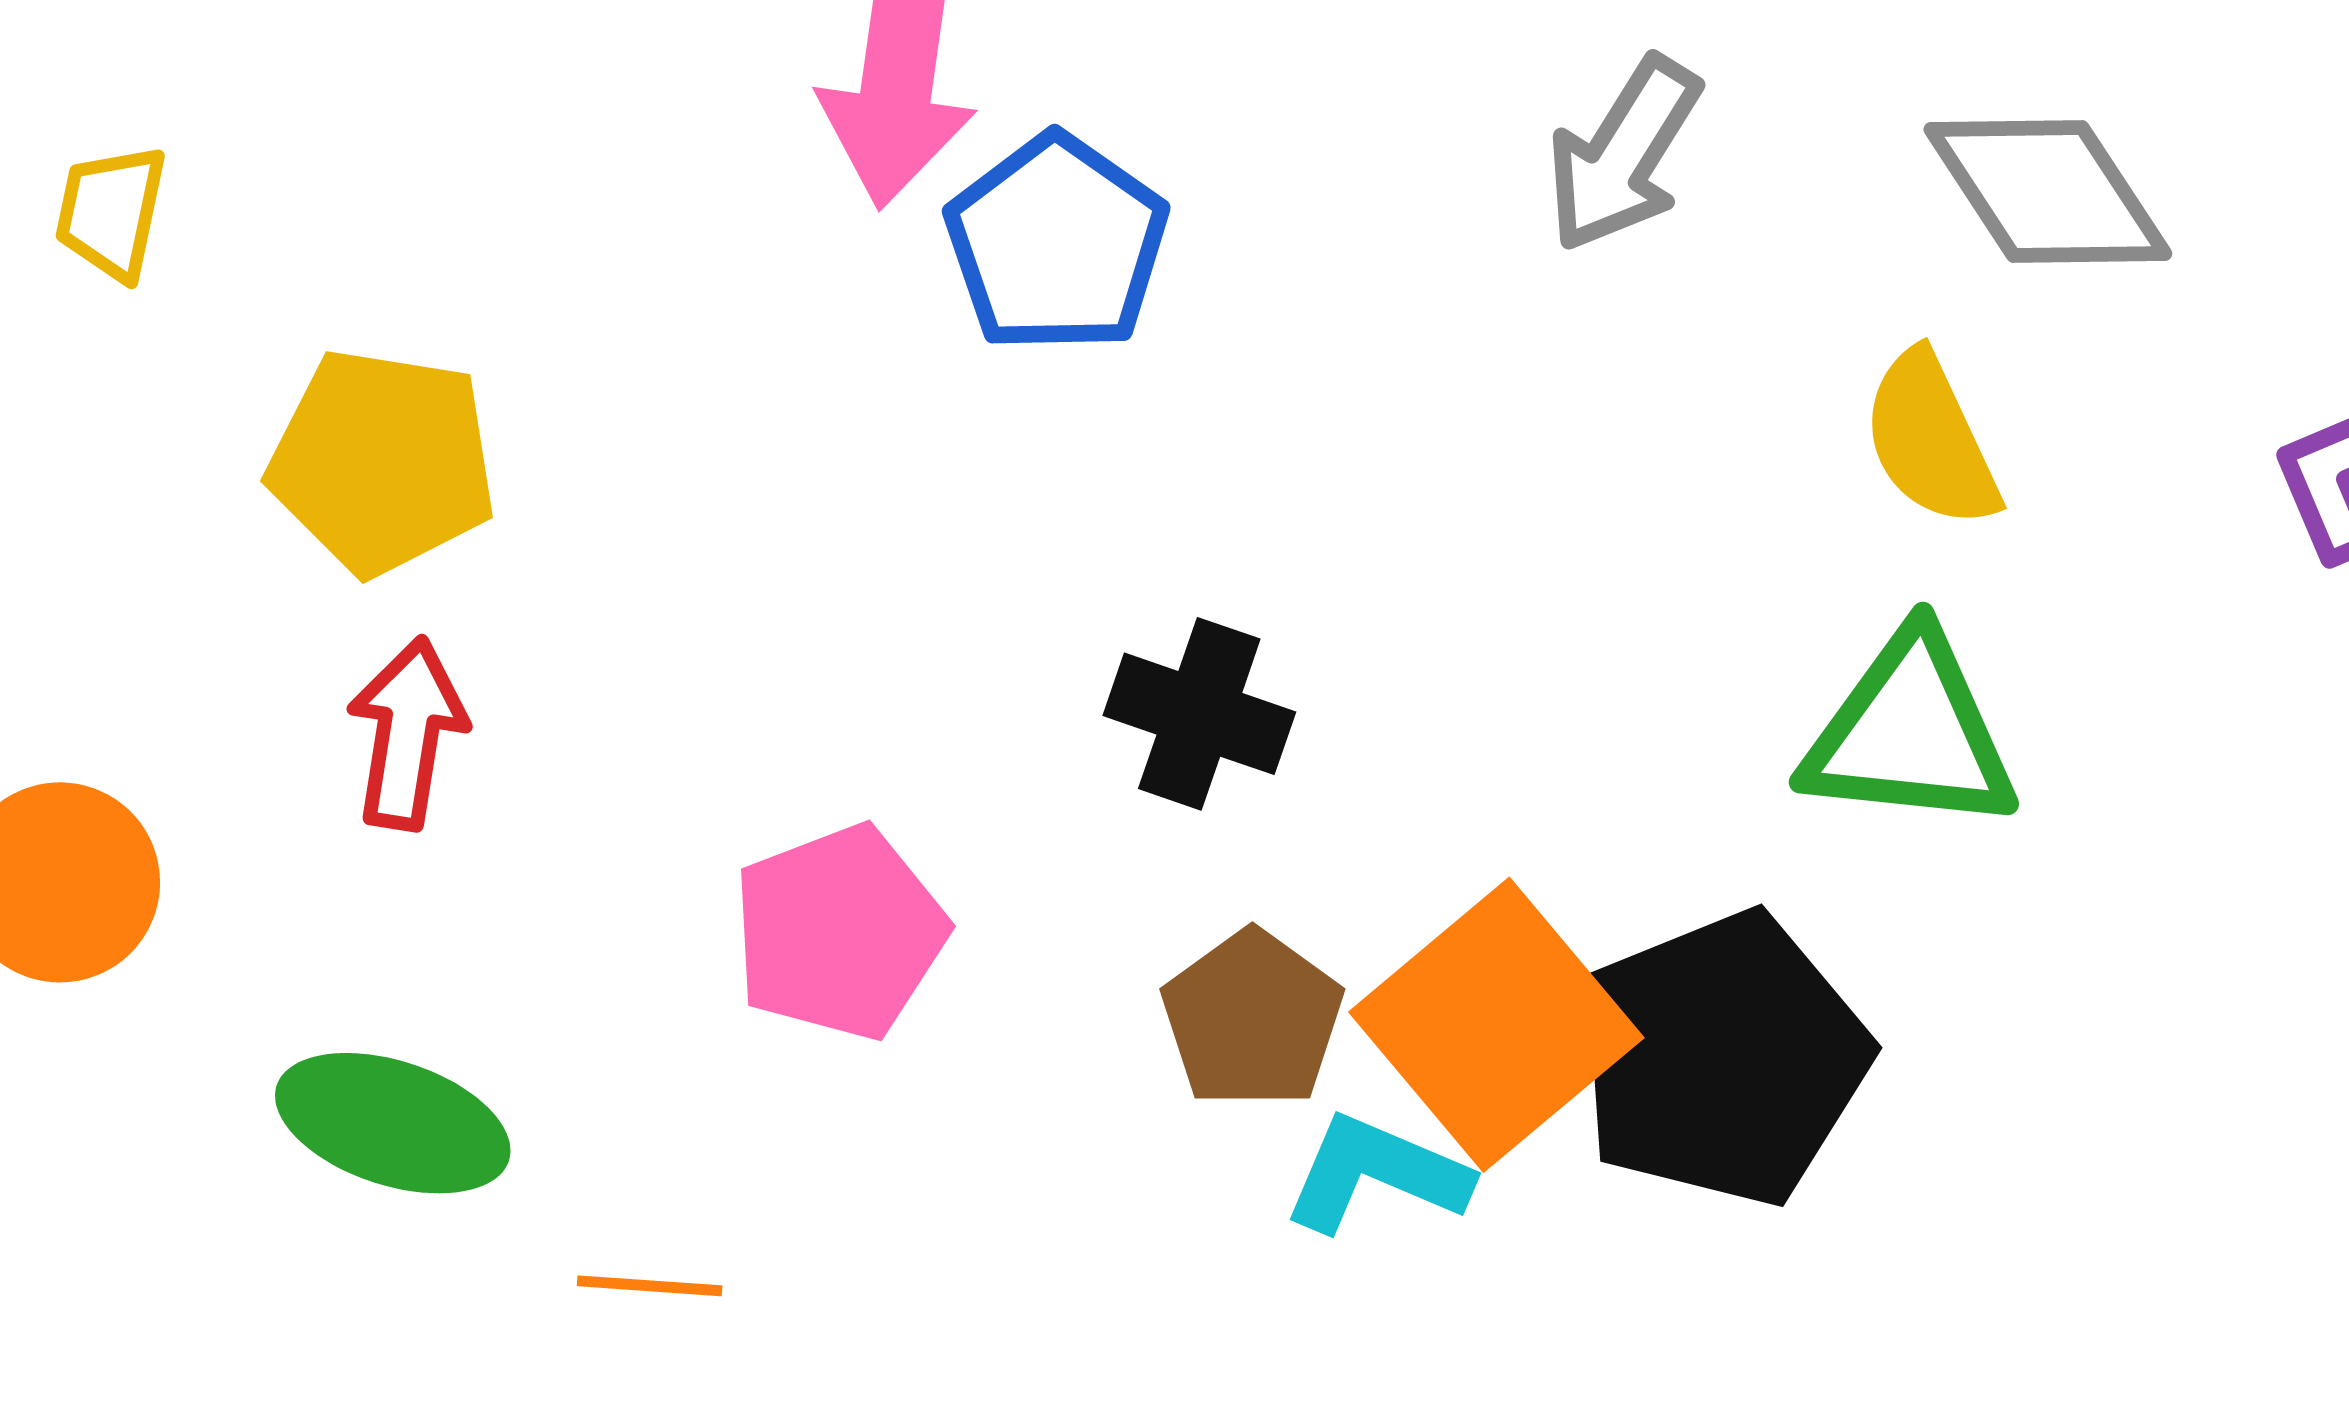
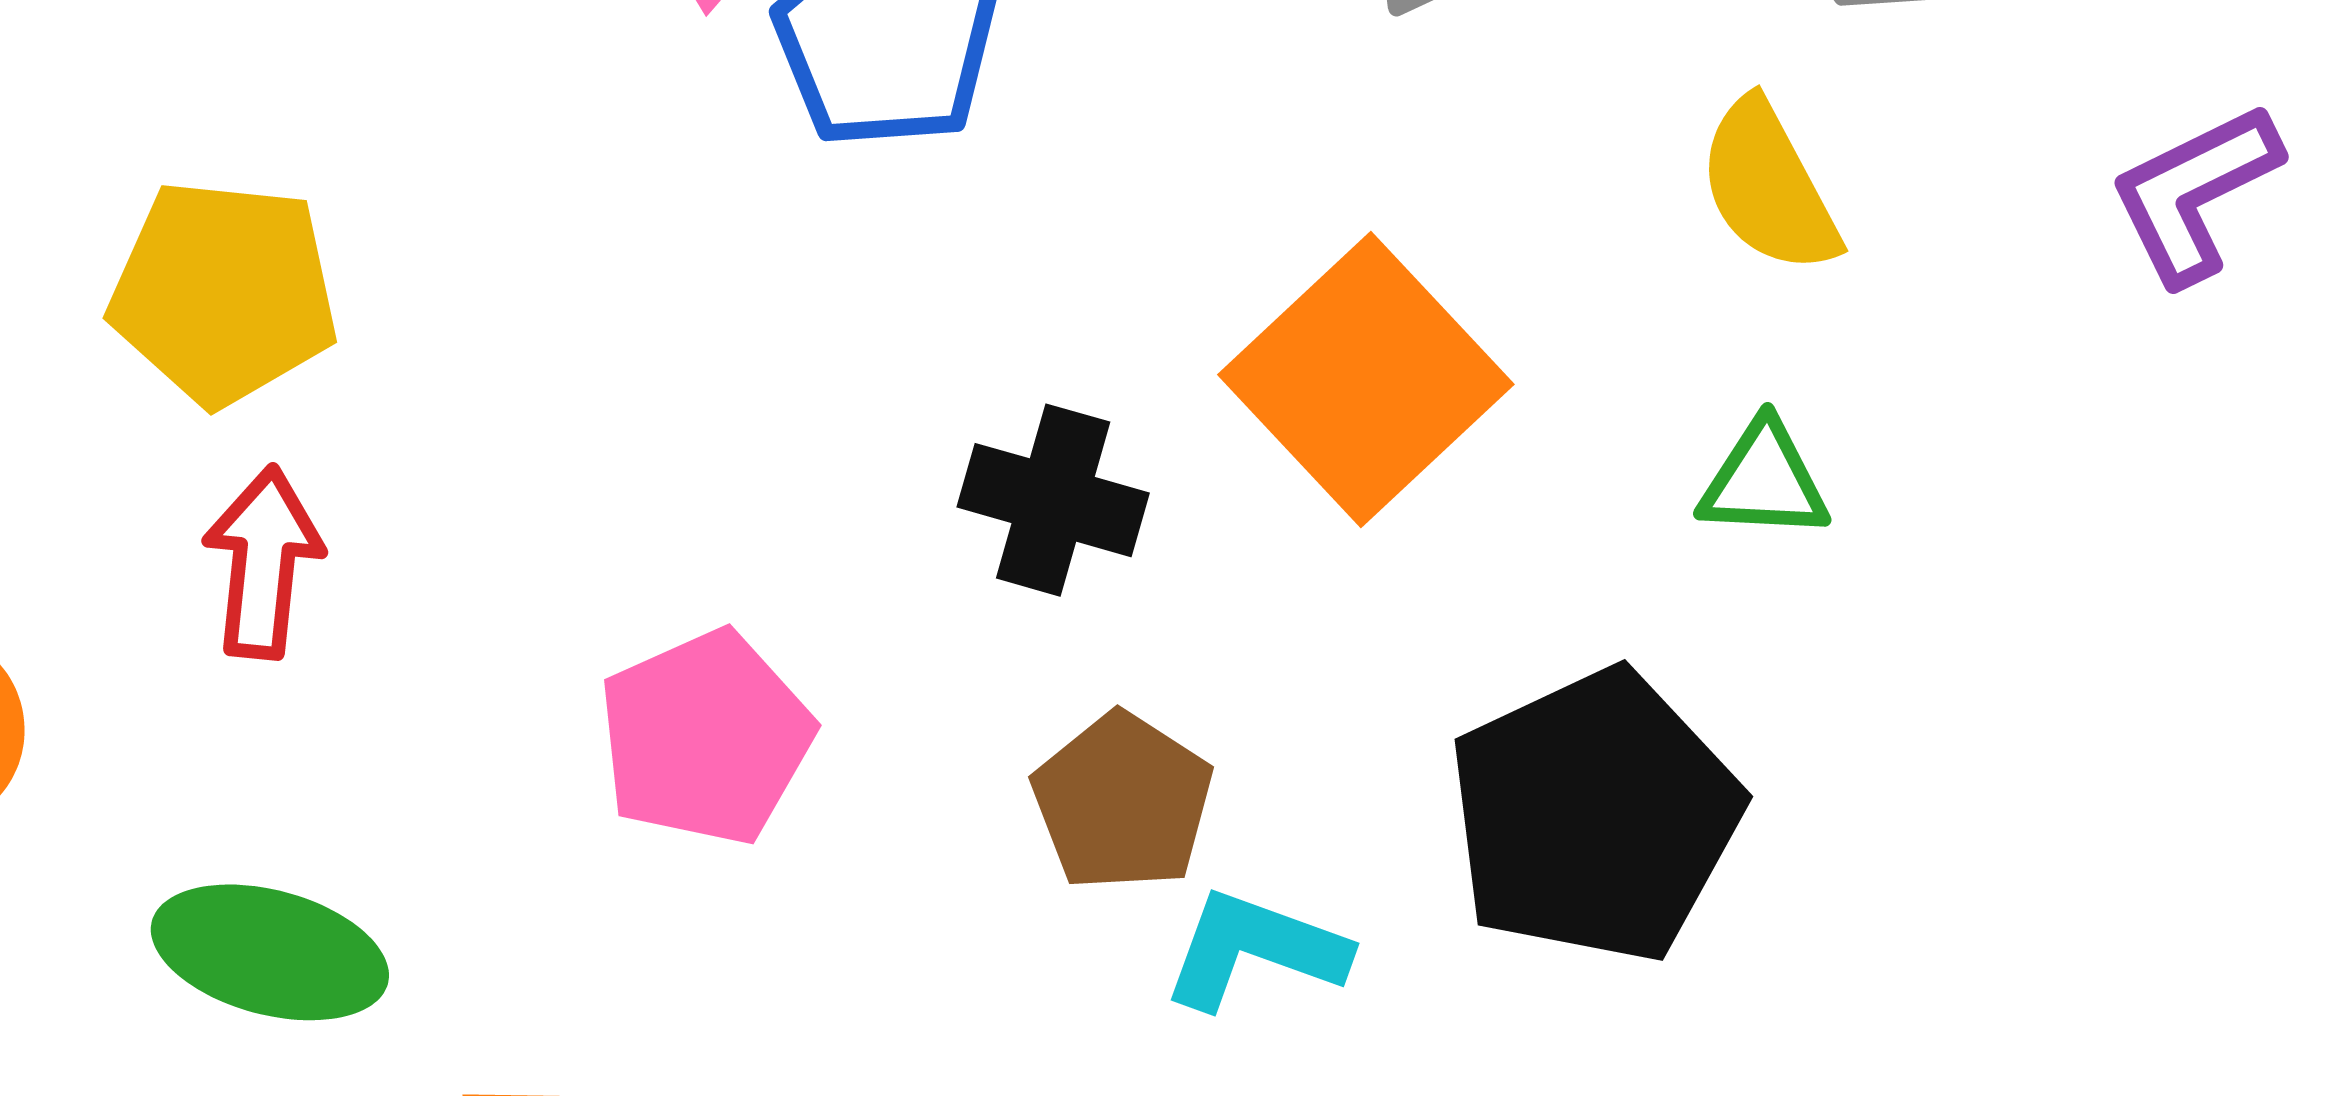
green triangle: (1910, 733) -> (1764, 481), size x0.6
orange square: (1496, 1025) -> (1366, 379), moved

